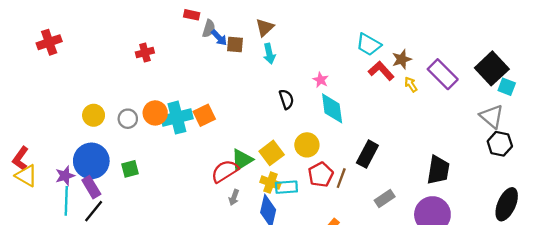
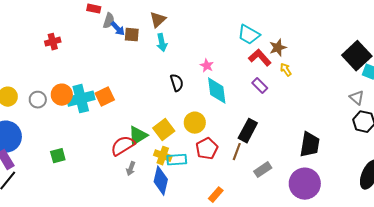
purple rectangle: (443, 74) -> (260, 86), moved, size x0.6
gray triangle: (492, 116) -> (357, 98), size x0.7
green square: (130, 169) -> (58, 156), moved
brown line: (341, 178) -> (237, 152), moved

